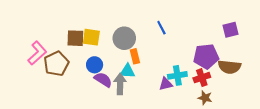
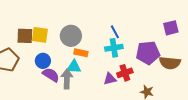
blue line: (161, 28) -> (115, 32), moved
orange rectangle: (135, 56) -> (81, 53), turned -64
cyan cross: (177, 75) -> (114, 48), moved
red cross: (202, 78) -> (125, 73), moved

